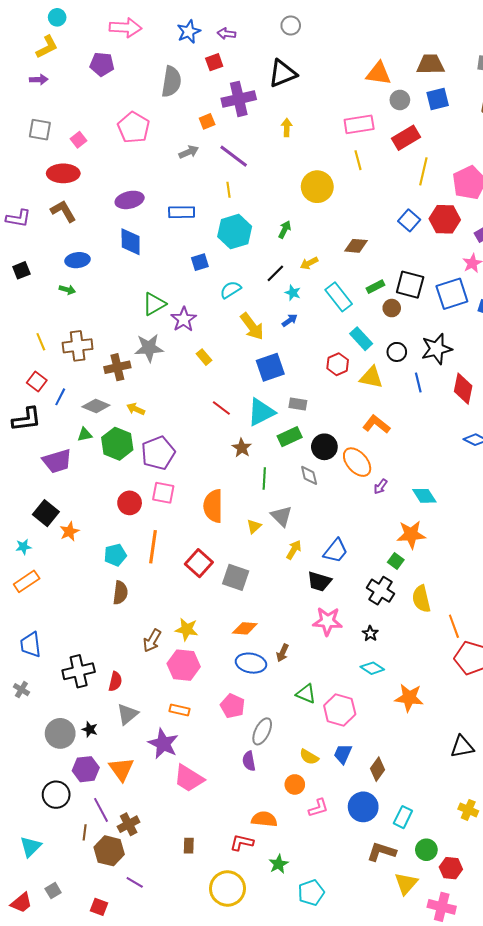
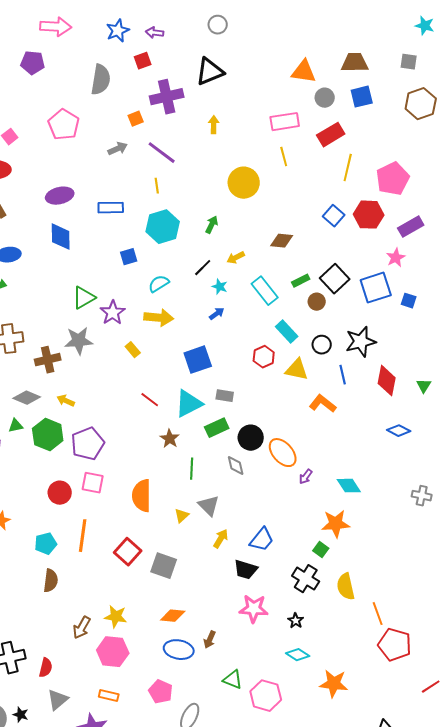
black square: (410, 285) -> (335, 279), turned 32
yellow arrow: (252, 326) -> (159, 318), moved, turned -48
orange L-shape: (376, 424) -> (323, 404), moved

